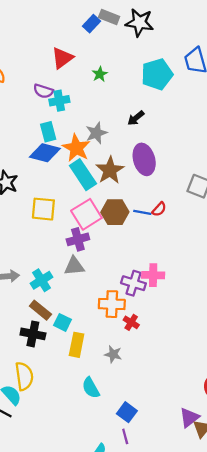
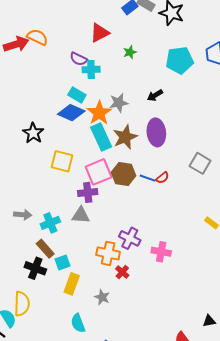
cyan rectangle: (48, 132) -> (77, 95), turned -54
pink cross: (153, 275) -> (161, 252), moved
cyan square: (62, 322) -> (63, 262), turned 35

